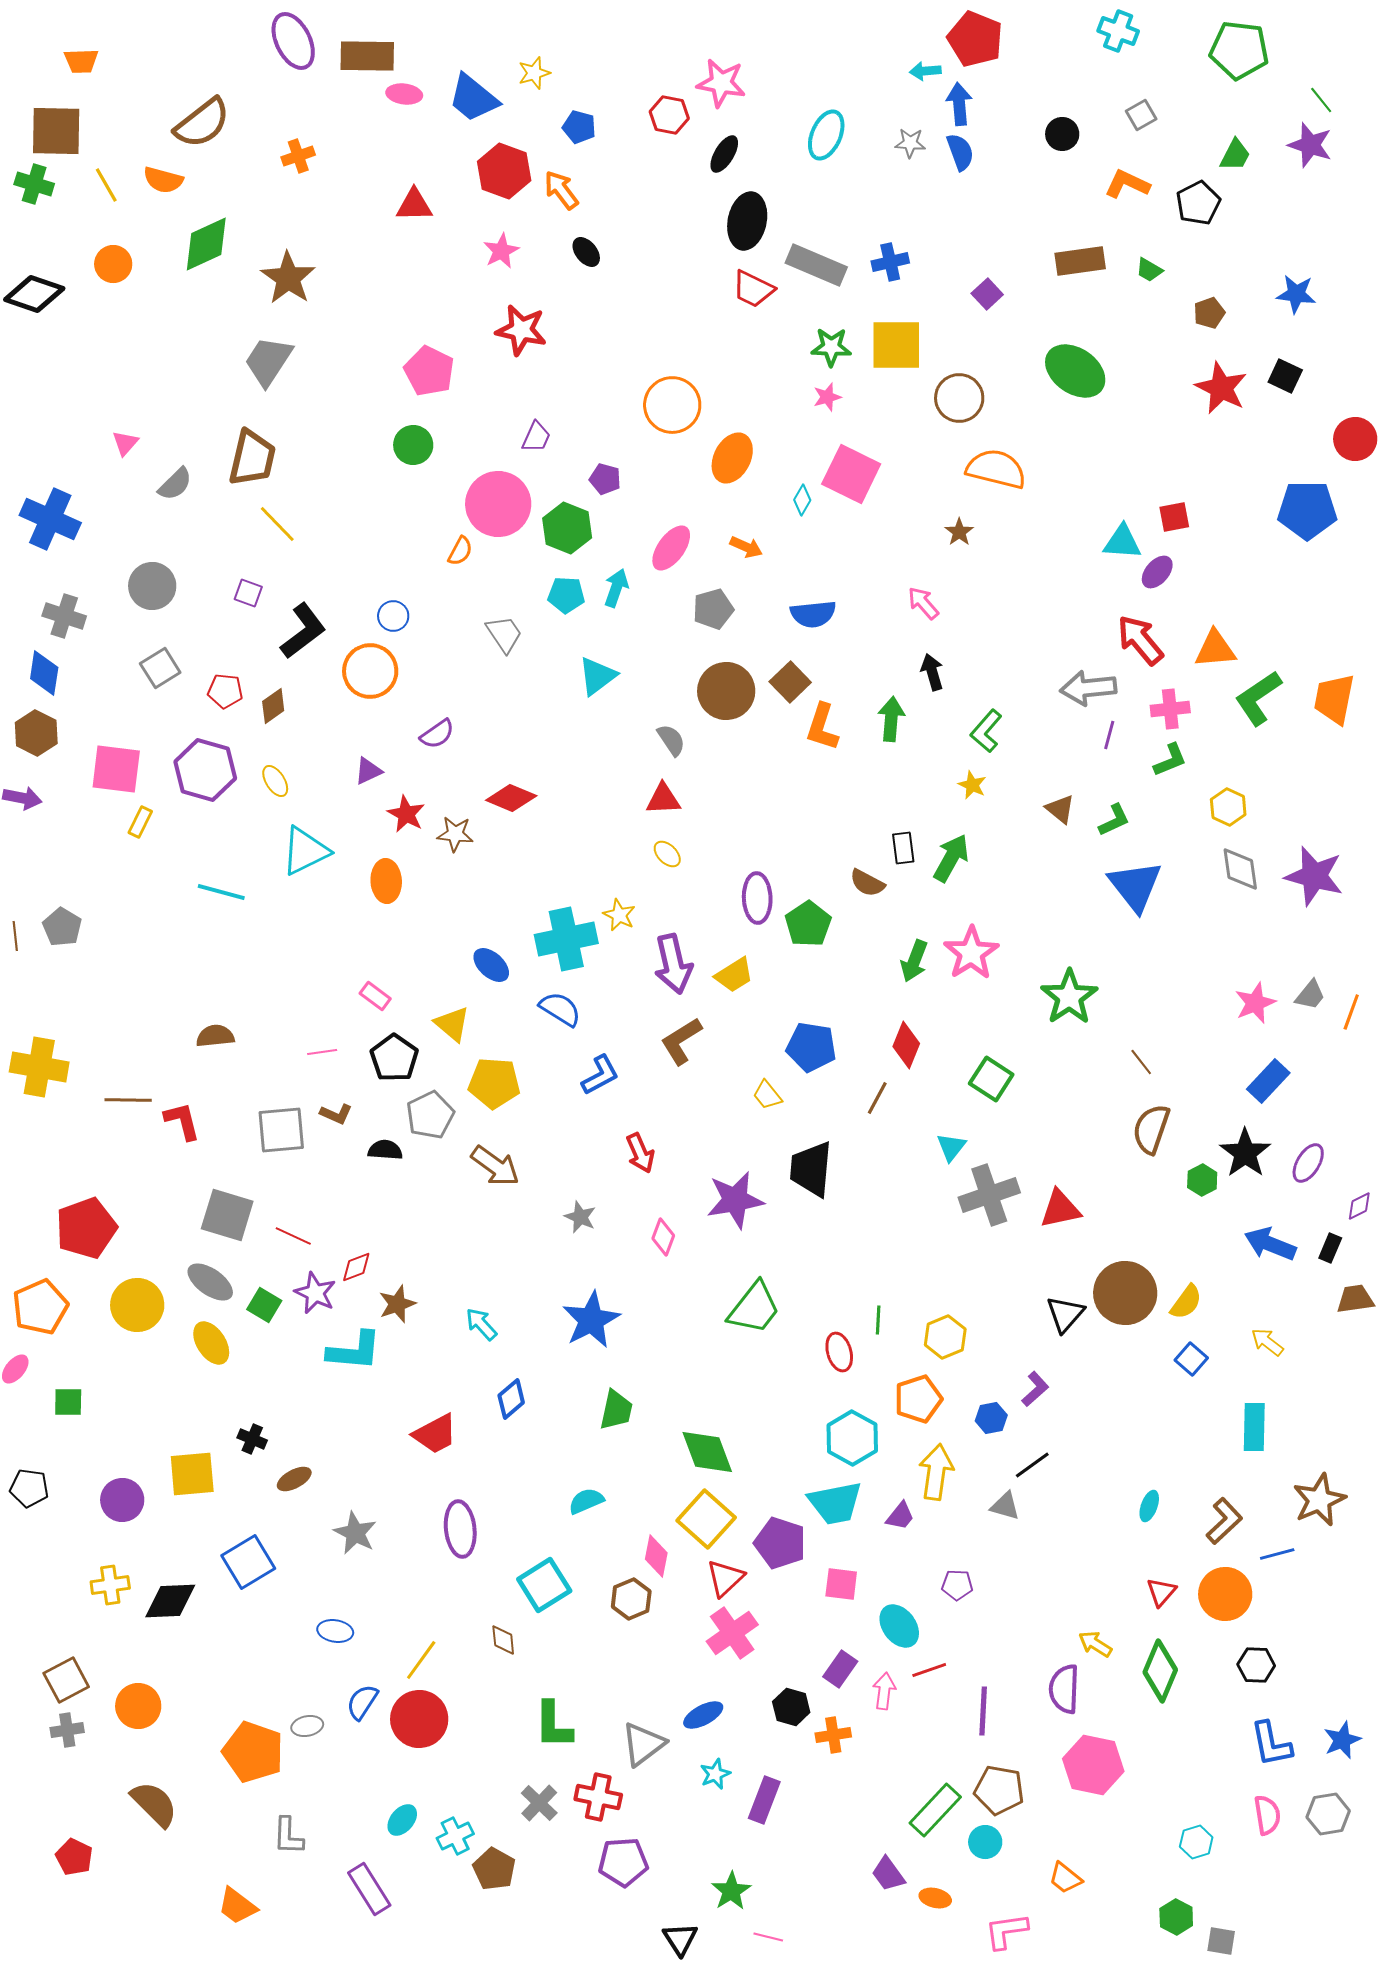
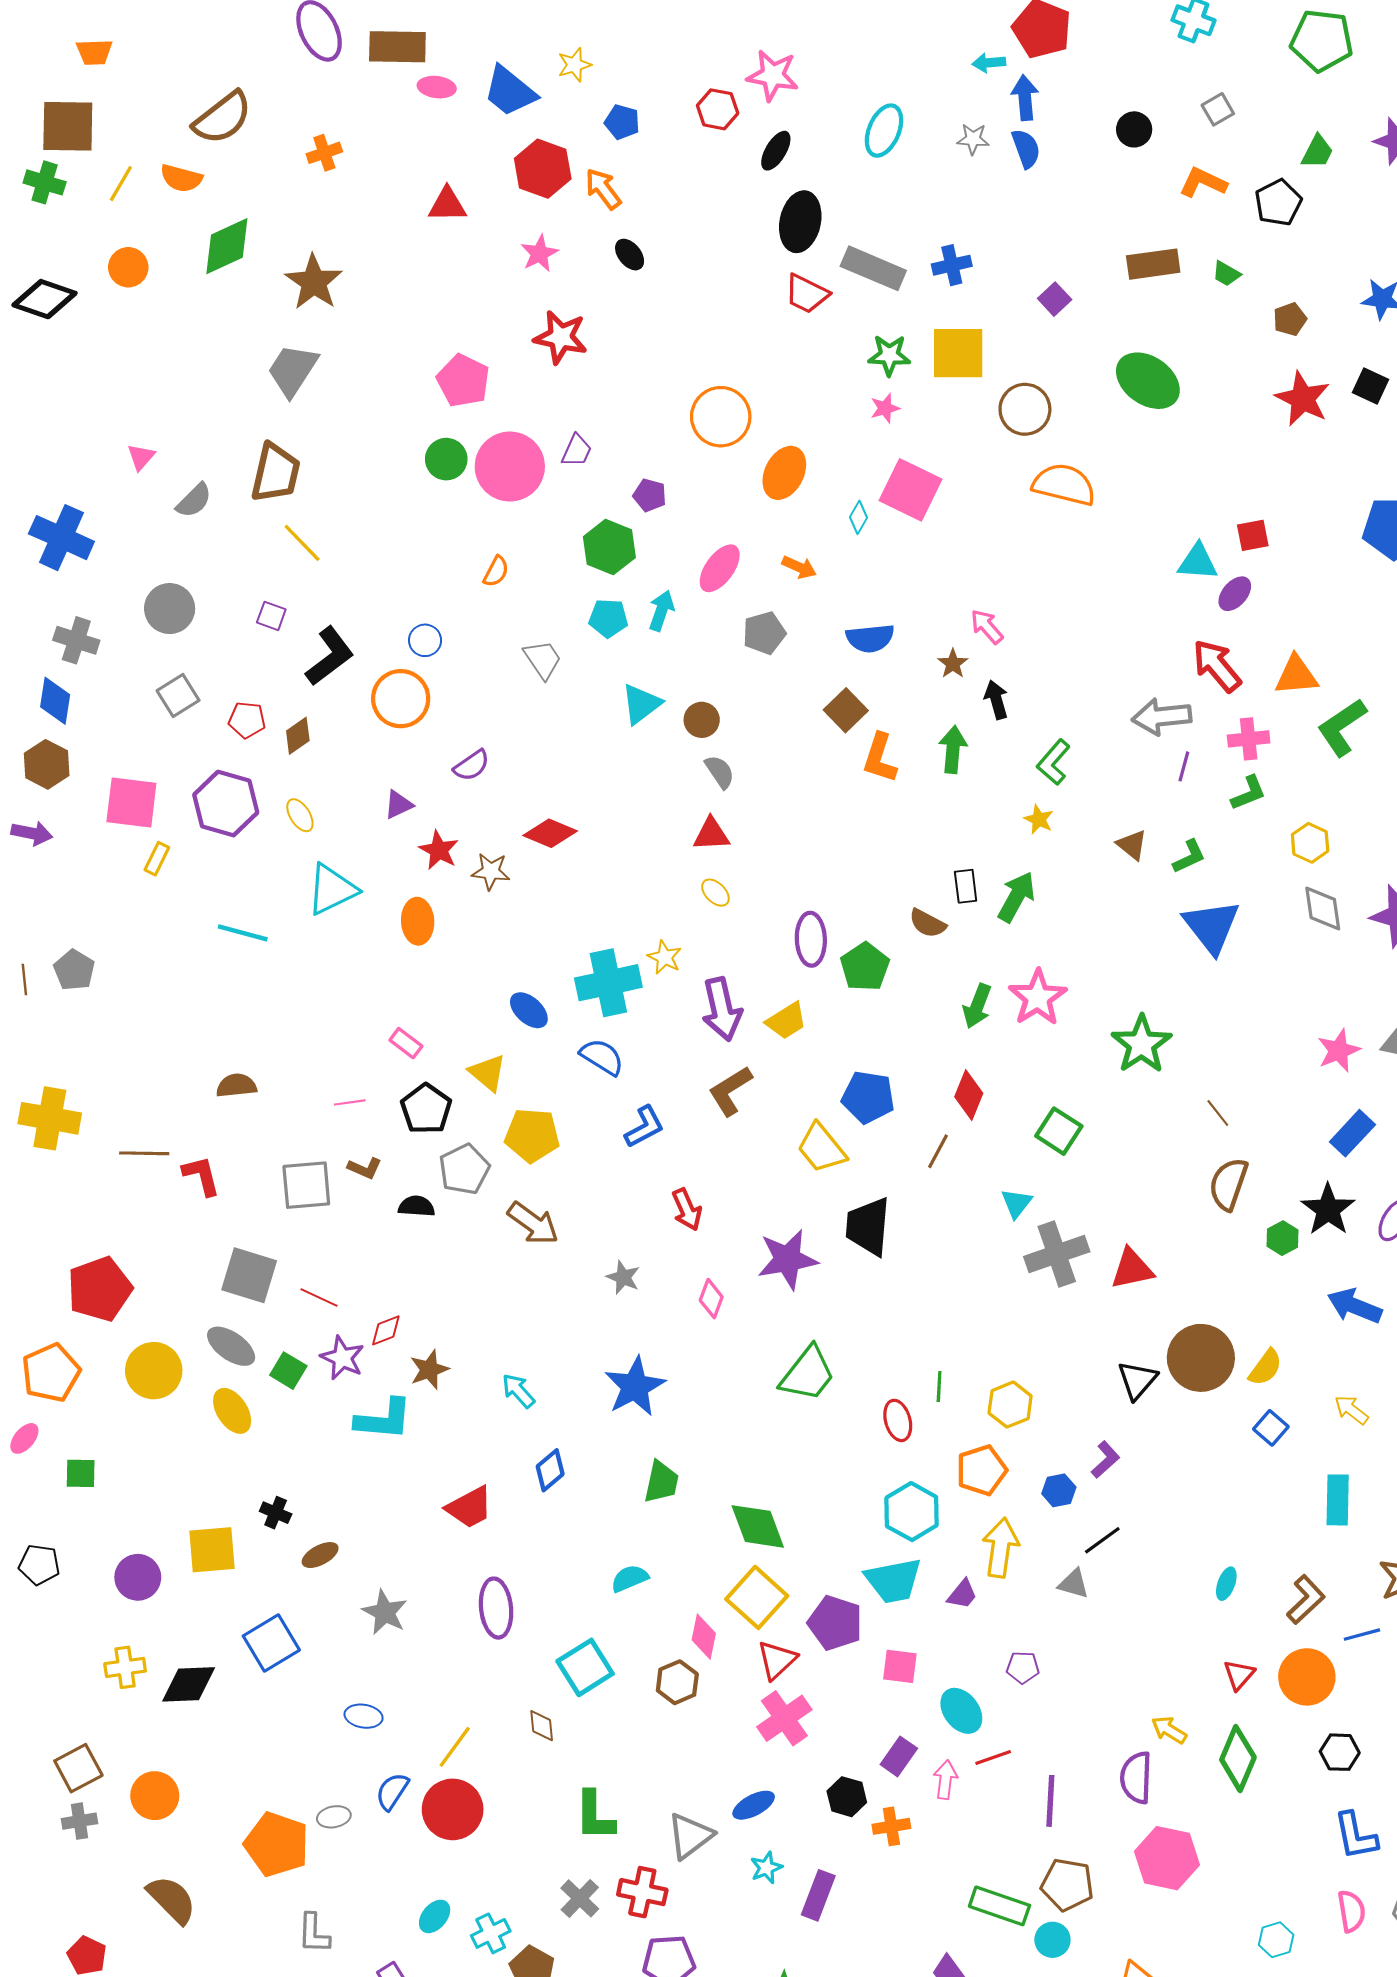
yellow line: (106, 185) -> (121, 184), turned 60
pink circle: (498, 504) -> (510, 467), moved
brown star: (959, 532) -> (953, 664), moved
brown circle: (726, 691) -> (702, 720), moved, size x0.6
yellow trapezoid: (767, 1095) -> (821, 1148), size x1.6
green rectangle: (935, 1810) -> (999, 1906), turned 66

